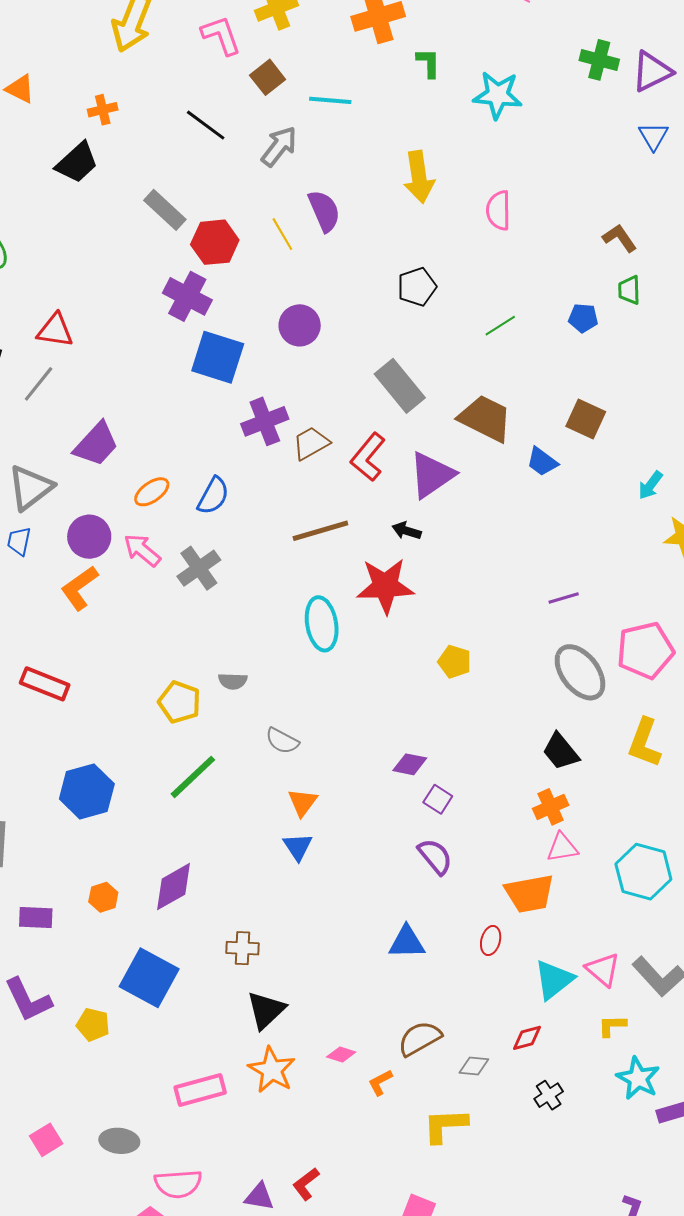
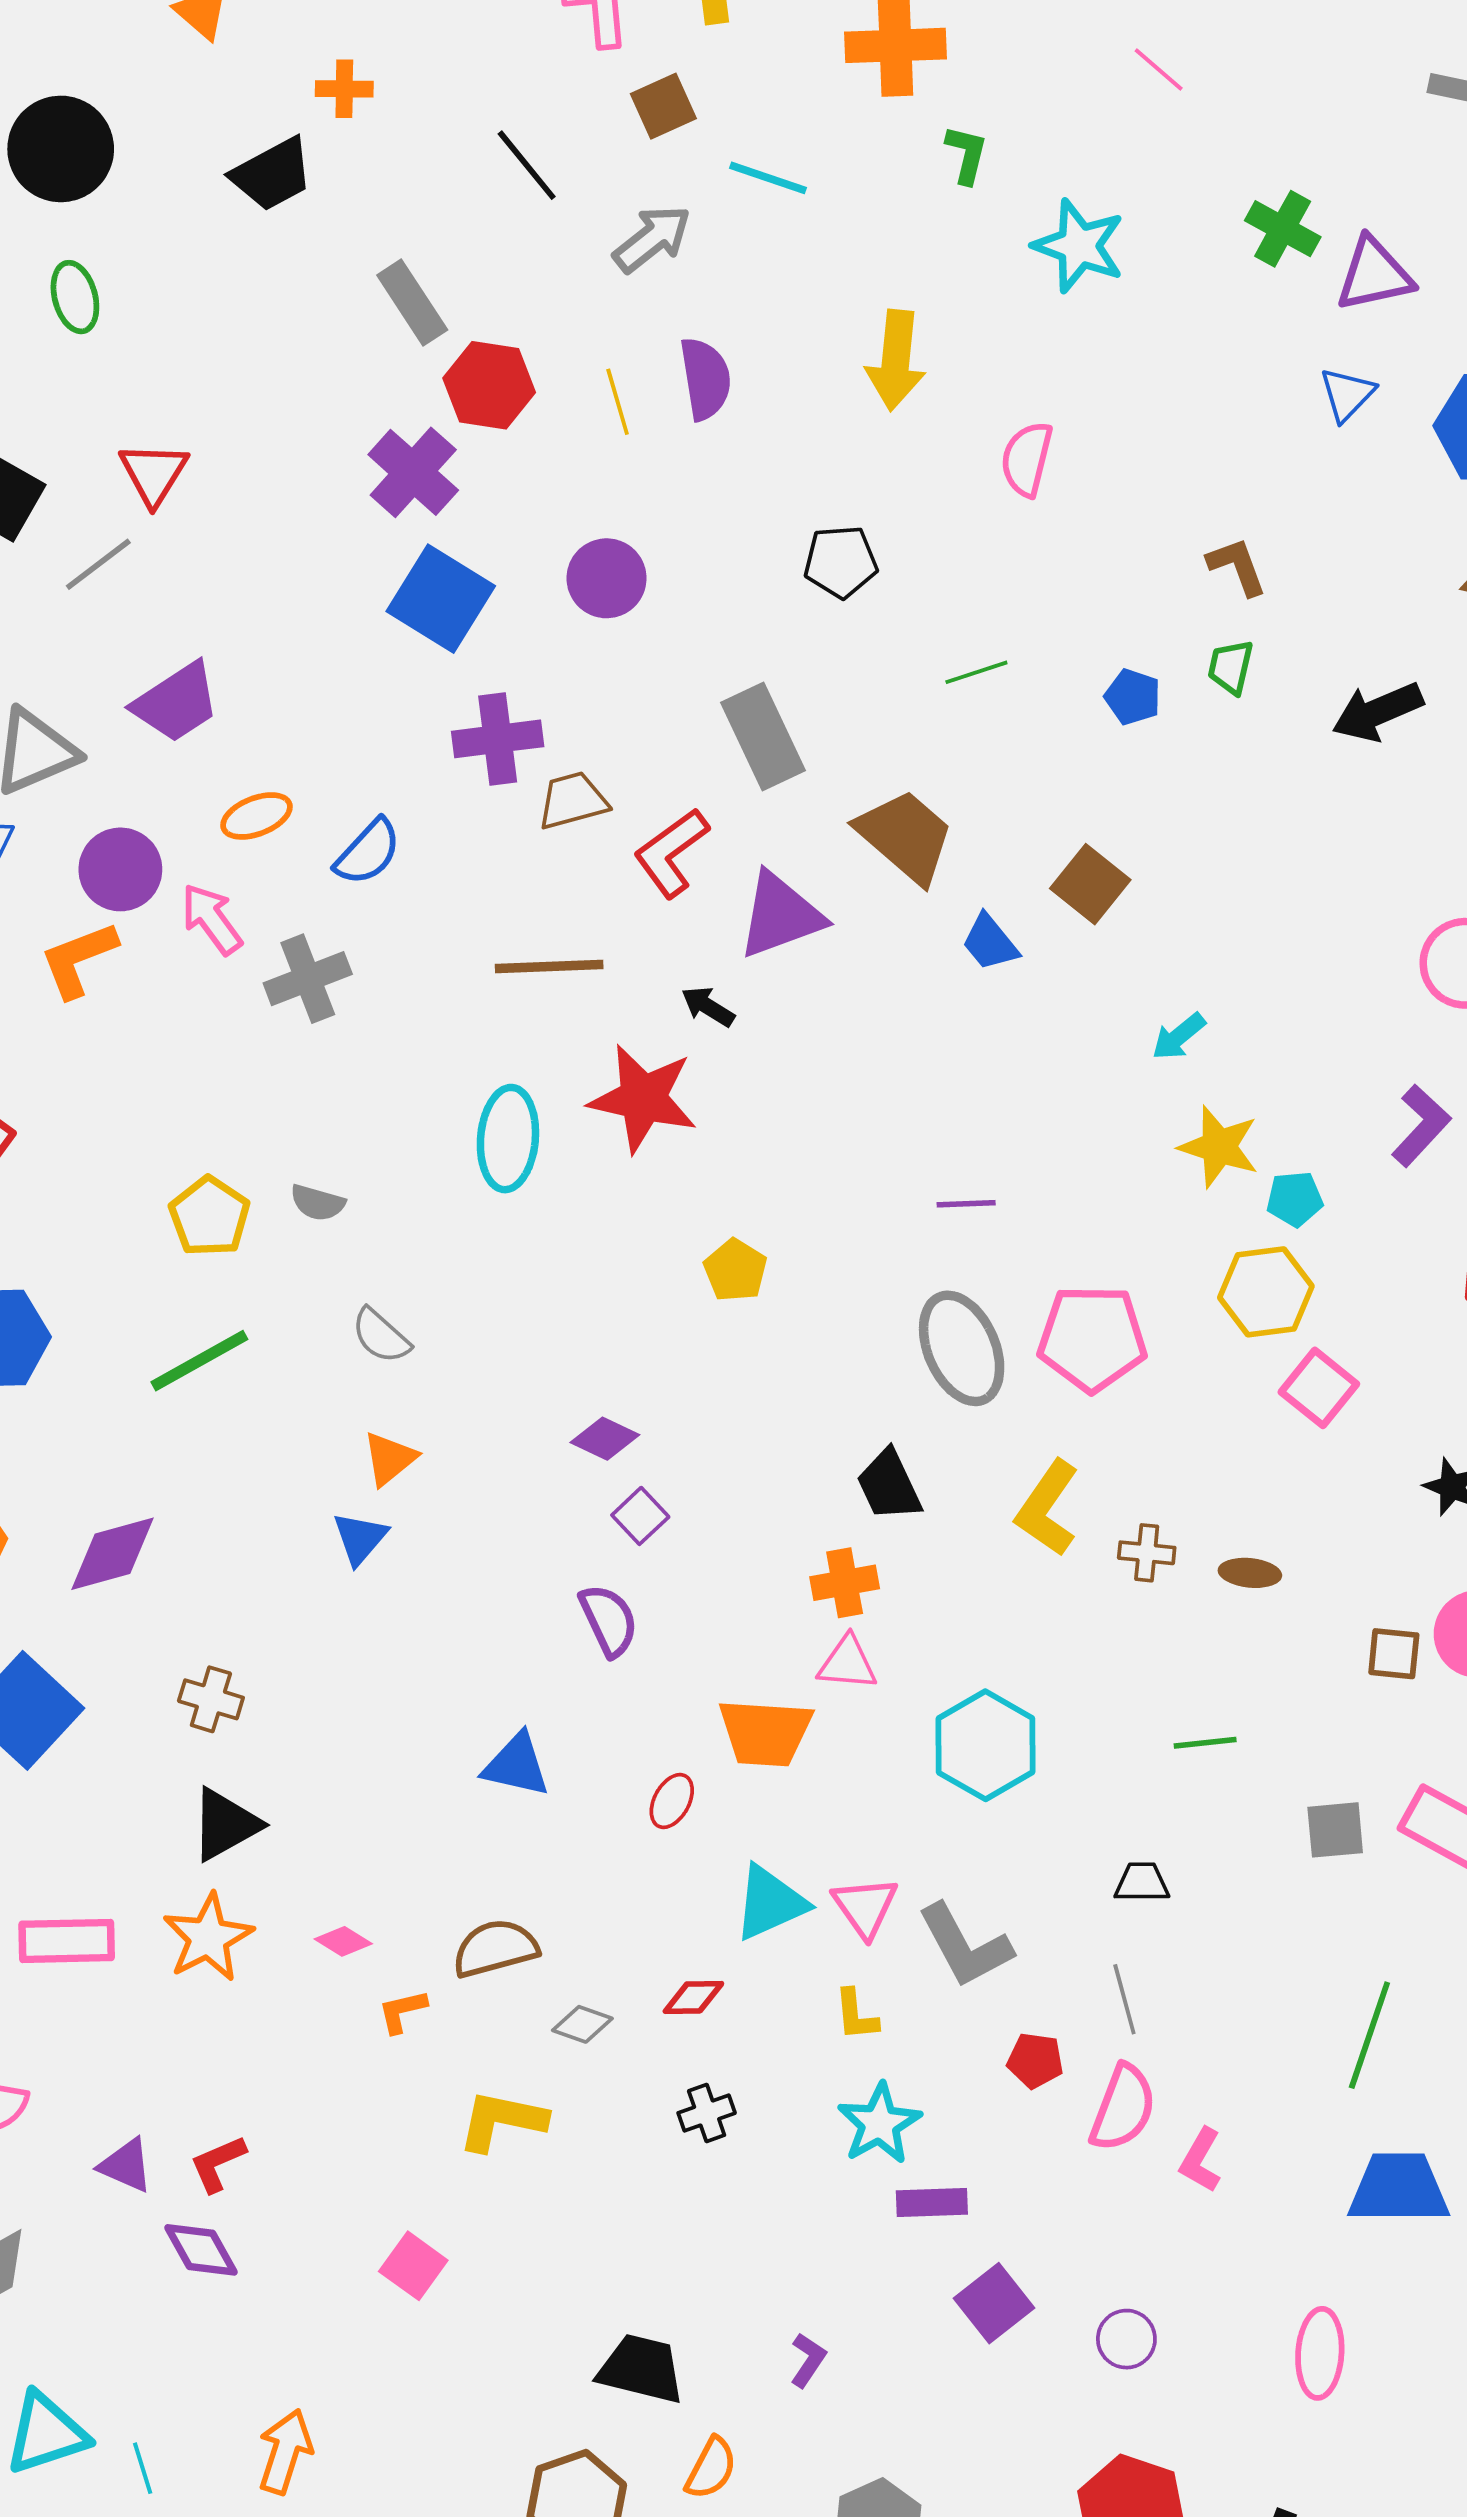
red triangle: (55, 330) -> (154, 473), turned 39
yellow L-shape: (612, 1026) -> (856, 2015), turned -108

